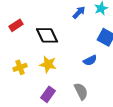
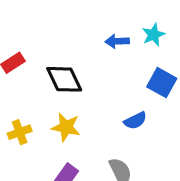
blue arrow: (79, 12) -> (117, 41), turned -136

